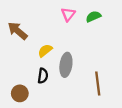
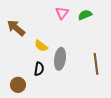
yellow semicircle: (45, 51) -> (41, 46), turned -104
brown line: (98, 84) -> (96, 64), moved

